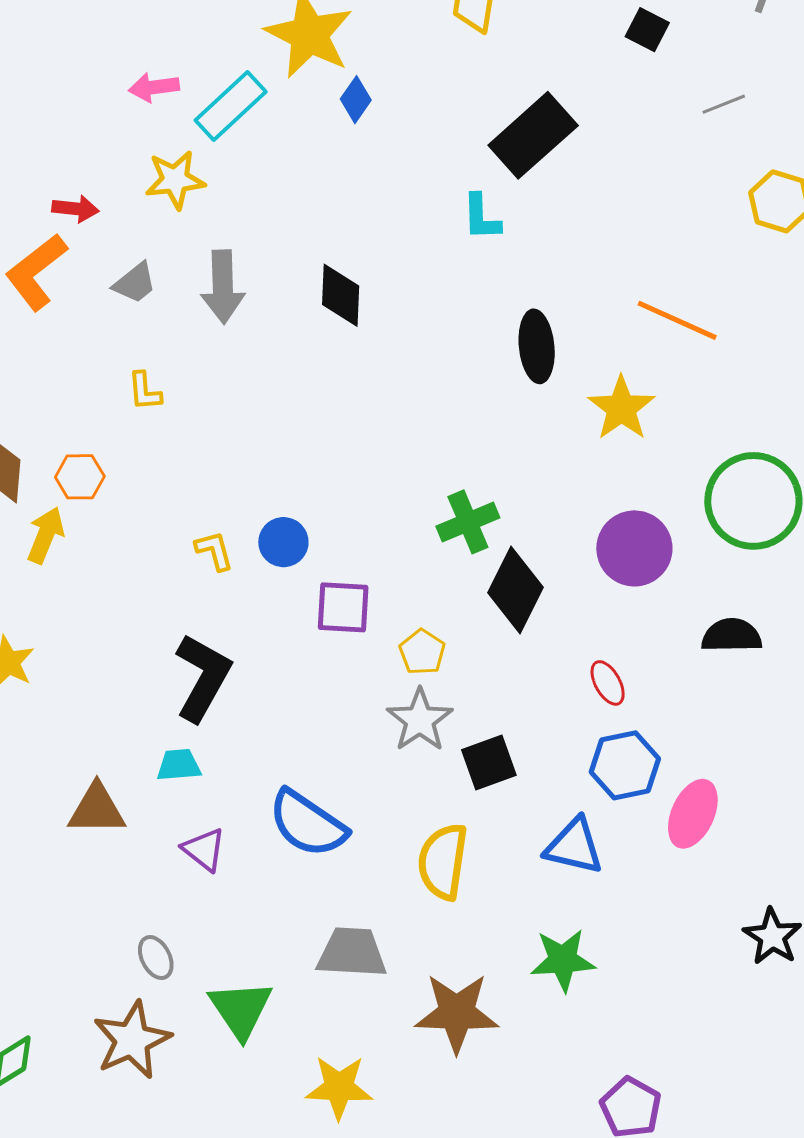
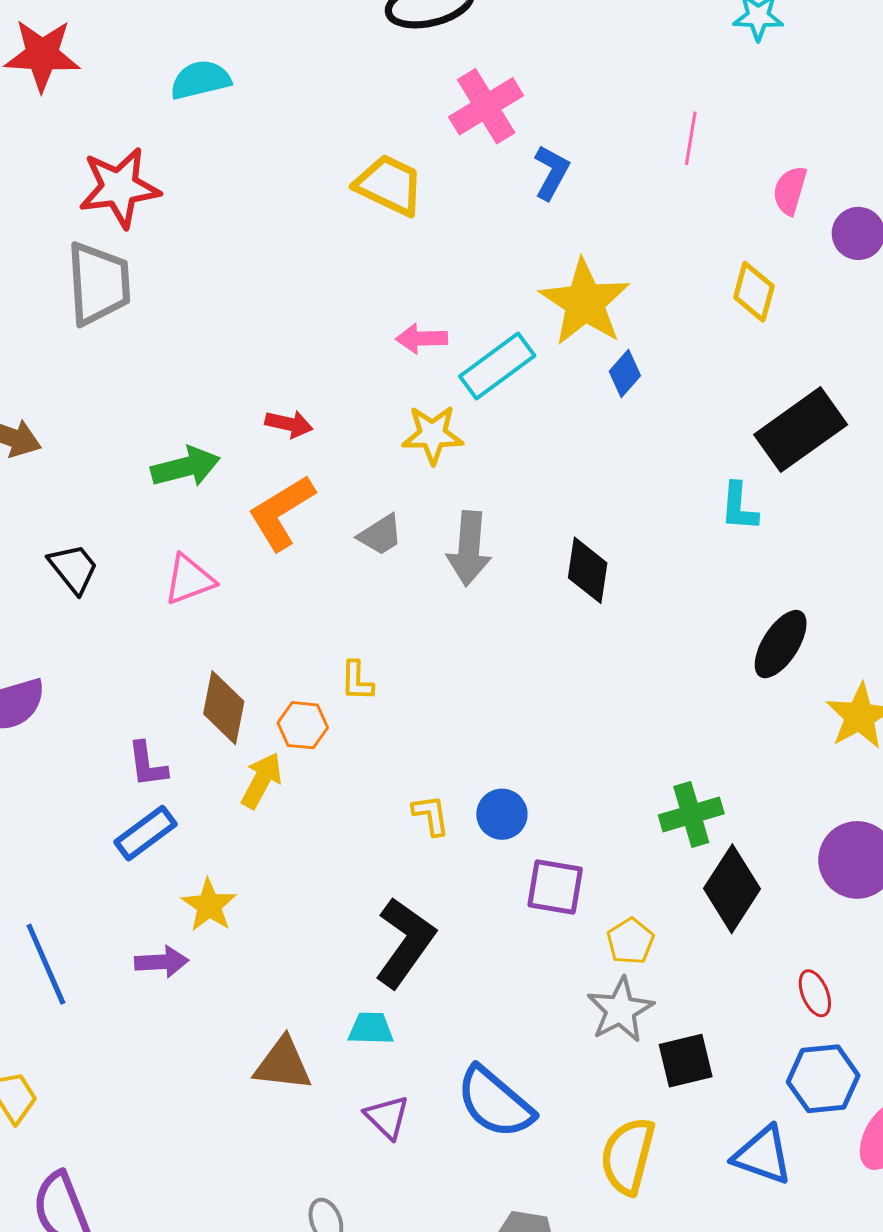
red arrow: (75, 209) -> (289, 424), moved
black ellipse: (537, 346) -> (781, 644), turned 32
yellow L-shape: (145, 391) -> (357, 681), moved

